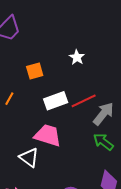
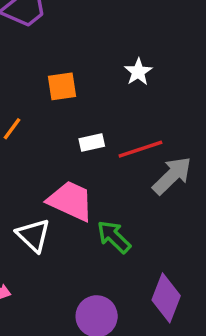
white rectangle: (56, 101) -> (92, 143), size x0.6
green arrow: (103, 142) -> (114, 237), moved

